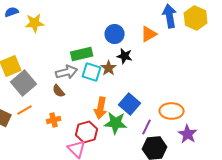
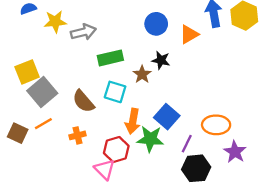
blue circle: (115, 34) -> (156, 24), moved
gray arrow: (67, 72) -> (83, 32), moved
cyan square: (92, 72) -> (115, 92), moved
brown semicircle: (59, 91) -> (83, 101), size x1.5

